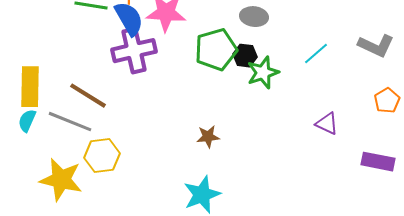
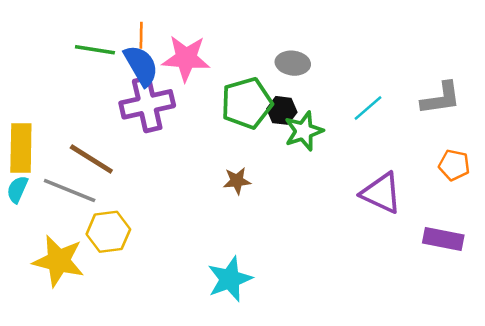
gray L-shape: (376, 46) -> (441, 98), turned -33
orange pentagon: (387, 101) -> (454, 165), turned -30
purple triangle: (327, 124) -> (381, 193), size x1.5
brown star: (208, 137) -> (237, 181), moved

